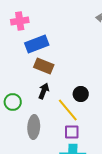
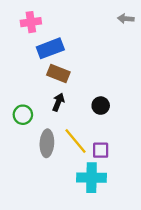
yellow line: (68, 110) -> (75, 141), moved
purple square: (72, 132) -> (101, 150), moved

